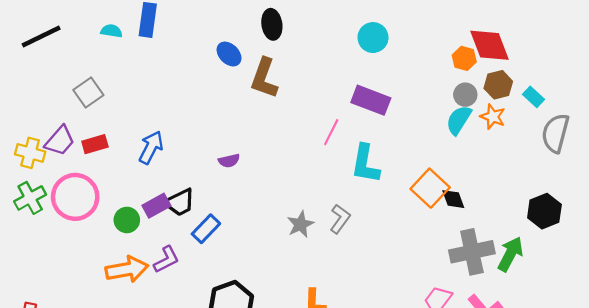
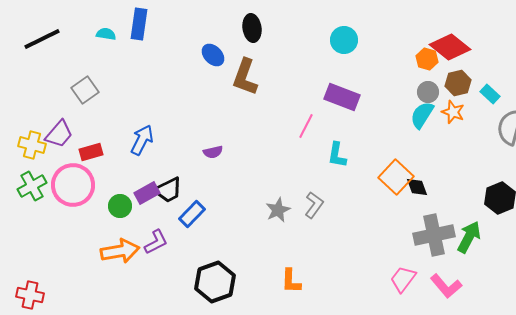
red diamond: (489, 45) -> (450, 47), turned -30
red rectangle: (95, 144) -> (91, 152), moved
cyan L-shape: (365, 164) -> (337, 155), size x0.7

